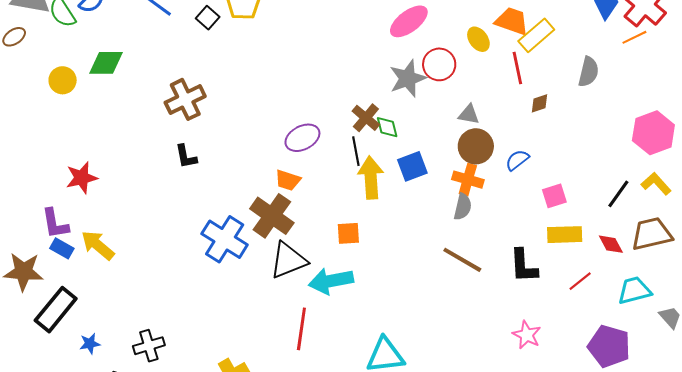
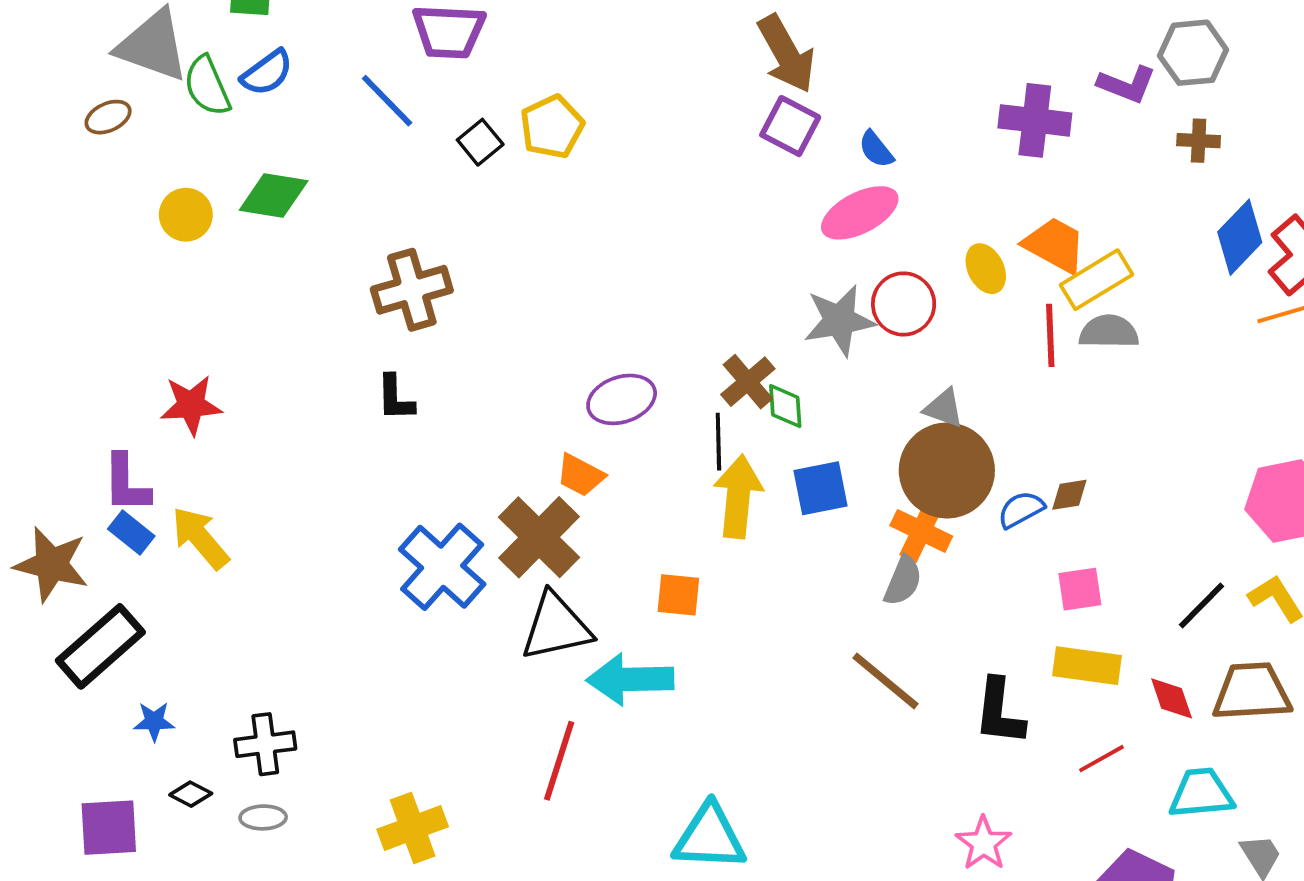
gray semicircle: (589, 72) -> (1109, 332), moved, turned -112
brown diamond: (539, 103) -> (1069, 495), moved
brown circle: (476, 146) -> (947, 470), size x1.4

